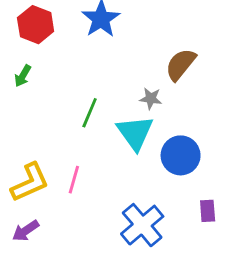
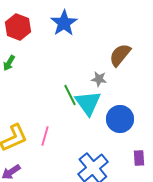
green line: (90, 113) -> (70, 95), moved, turned -50

